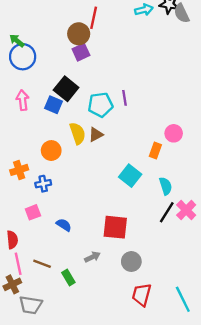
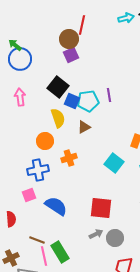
blue square: (53, 105) -> (72, 101), moved
yellow semicircle: (78, 133) -> (58, 118), moved
orange cross: (19, 170) -> (69, 158), moved
blue cross: (43, 184) -> (38, 170), size x1.5
blue semicircle: (64, 225) -> (56, 206), size x1.6
gray arrow: (92, 257) -> (96, 234), moved
pink line: (18, 264) -> (44, 256), moved
green rectangle: (68, 278) -> (60, 252), size x1.5

